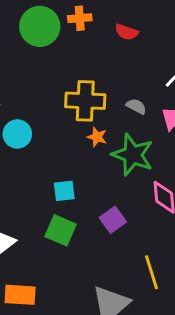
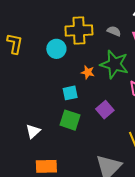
cyan circle: (17, 134) -> (56, 49), moved
orange star: (97, 137) -> (88, 72), moved

